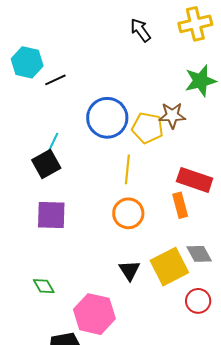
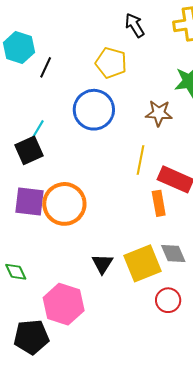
black line: (55, 80) -> (46, 67), turned -45
yellow pentagon: (147, 128) -> (111, 63), moved
yellow line: (127, 169) -> (141, 160), moved
orange circle: (128, 213) -> (64, 204), moved, size x1.4

